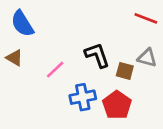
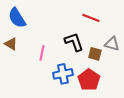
red line: (146, 18) -> (91, 18), moved
pink line: (55, 70) -> (42, 53), turned -35

